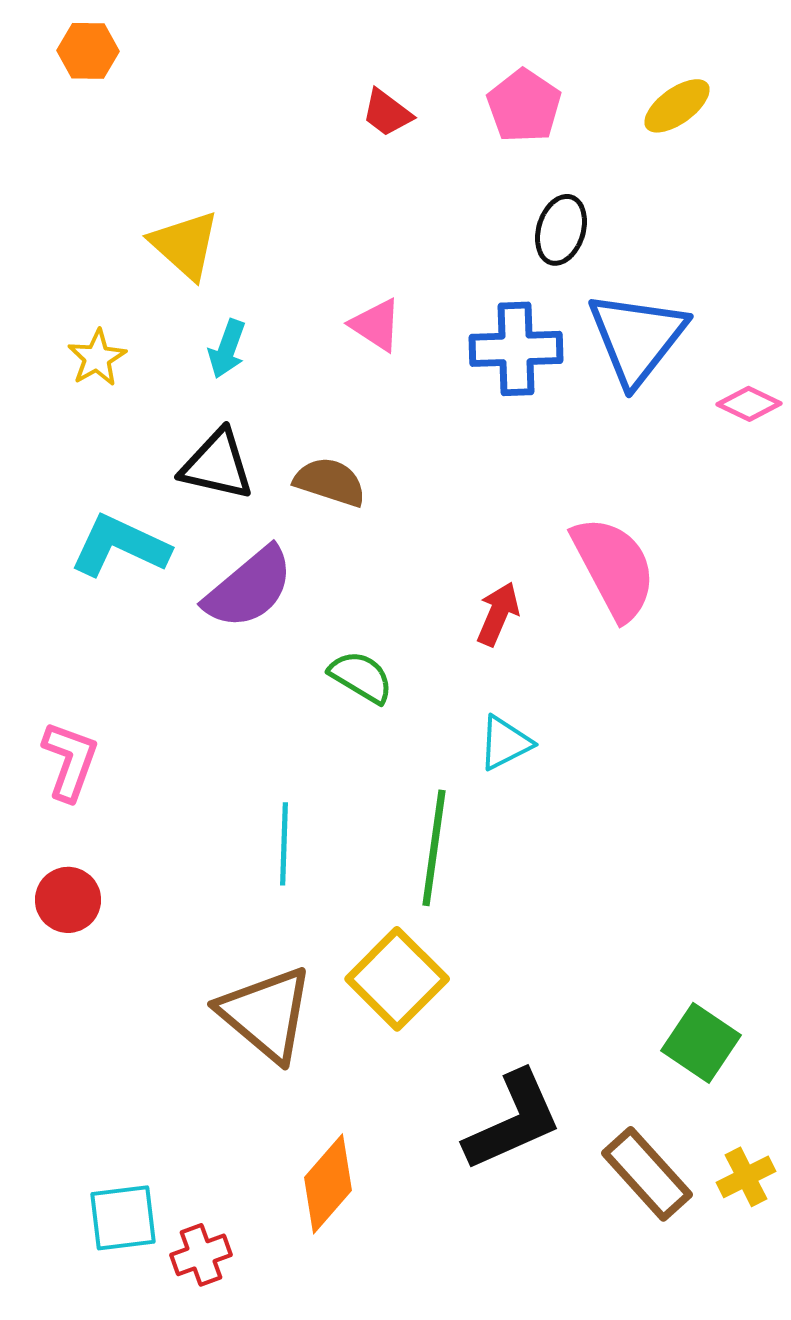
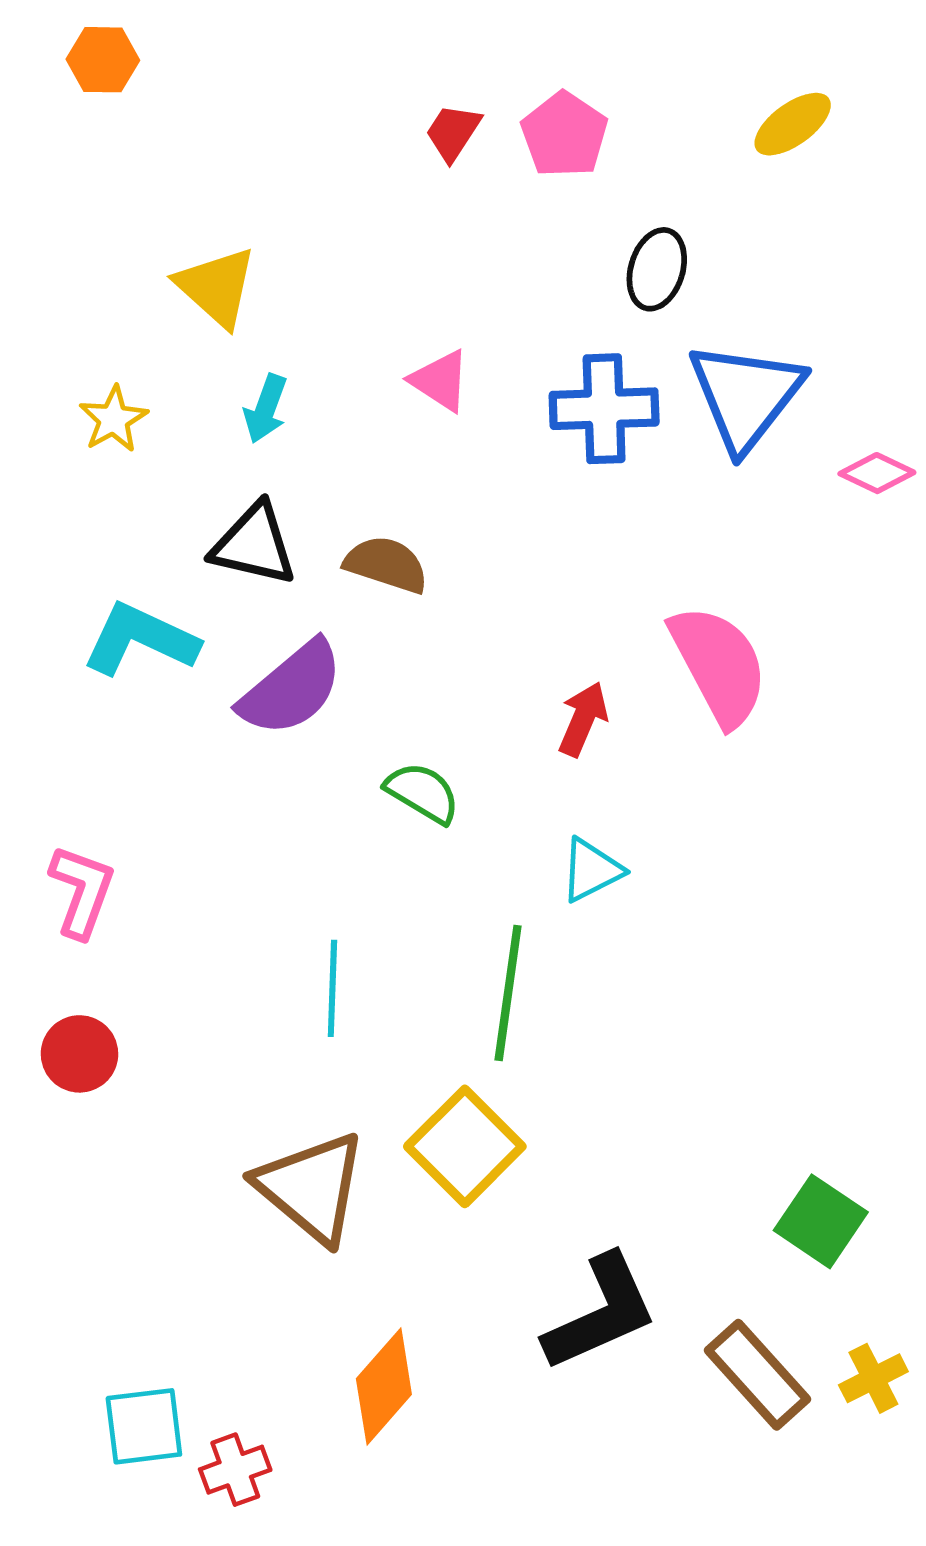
pink pentagon: (524, 106) -> (564, 135), moved
red trapezoid: (387, 113) -> (453, 132), turned 86

